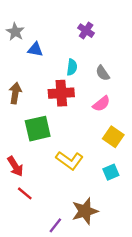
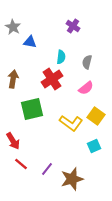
gray semicircle: (103, 73) -> (87, 62), turned 48
red cross: (61, 93) -> (52, 79), turned -30
yellow L-shape: (70, 160) -> (71, 123), moved
purple line: (55, 225) -> (47, 169), moved

